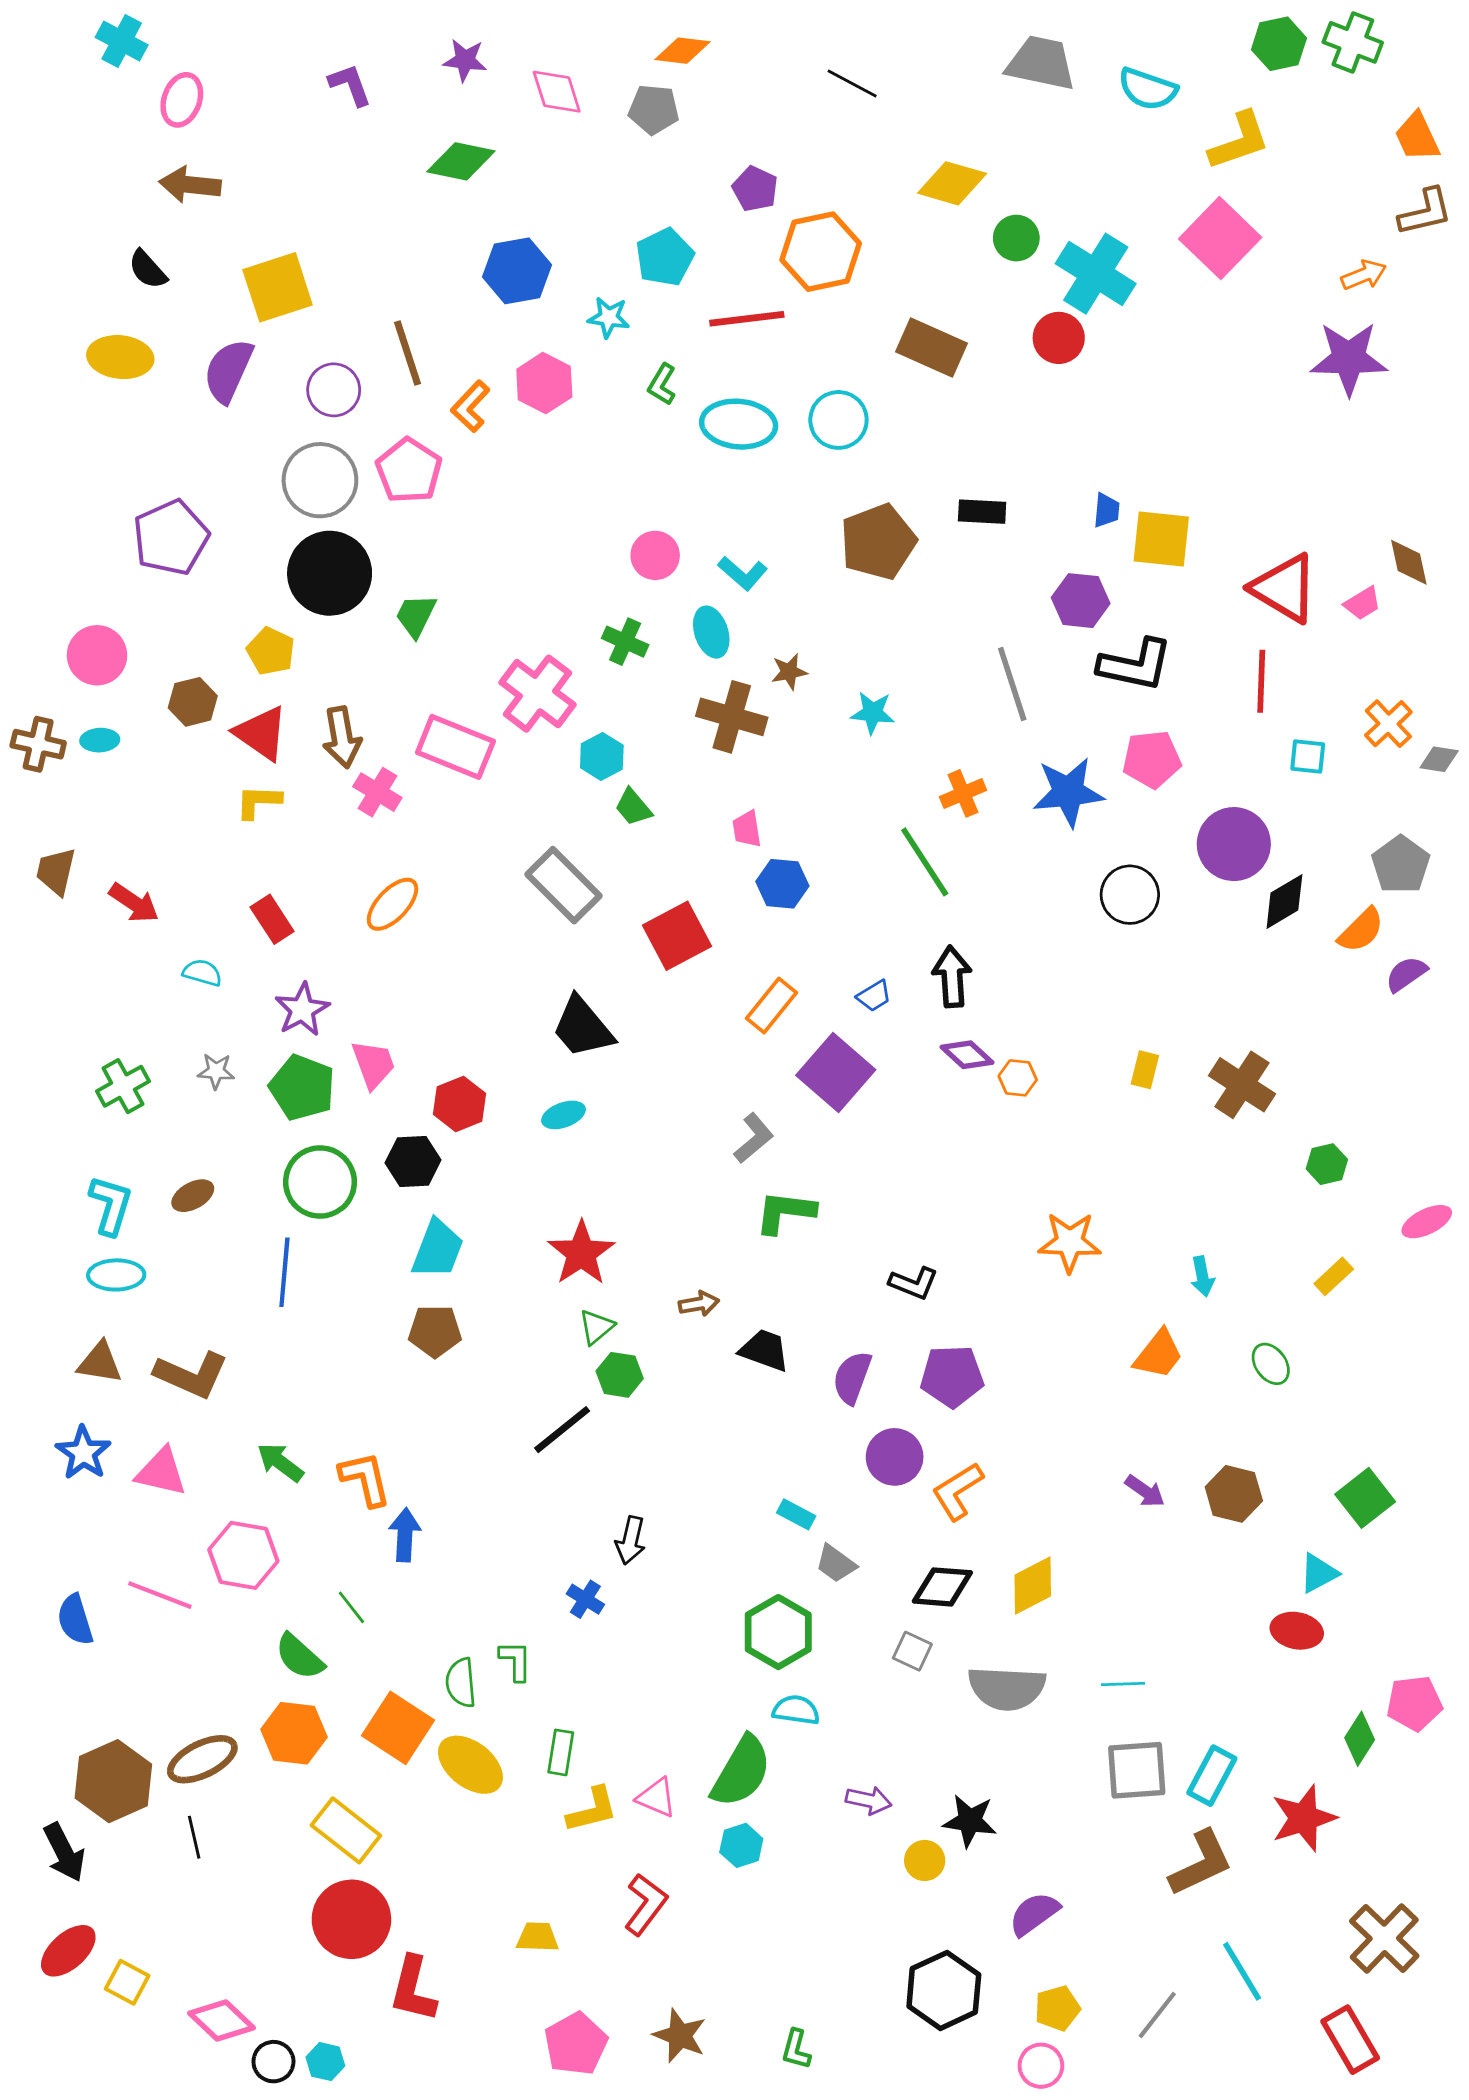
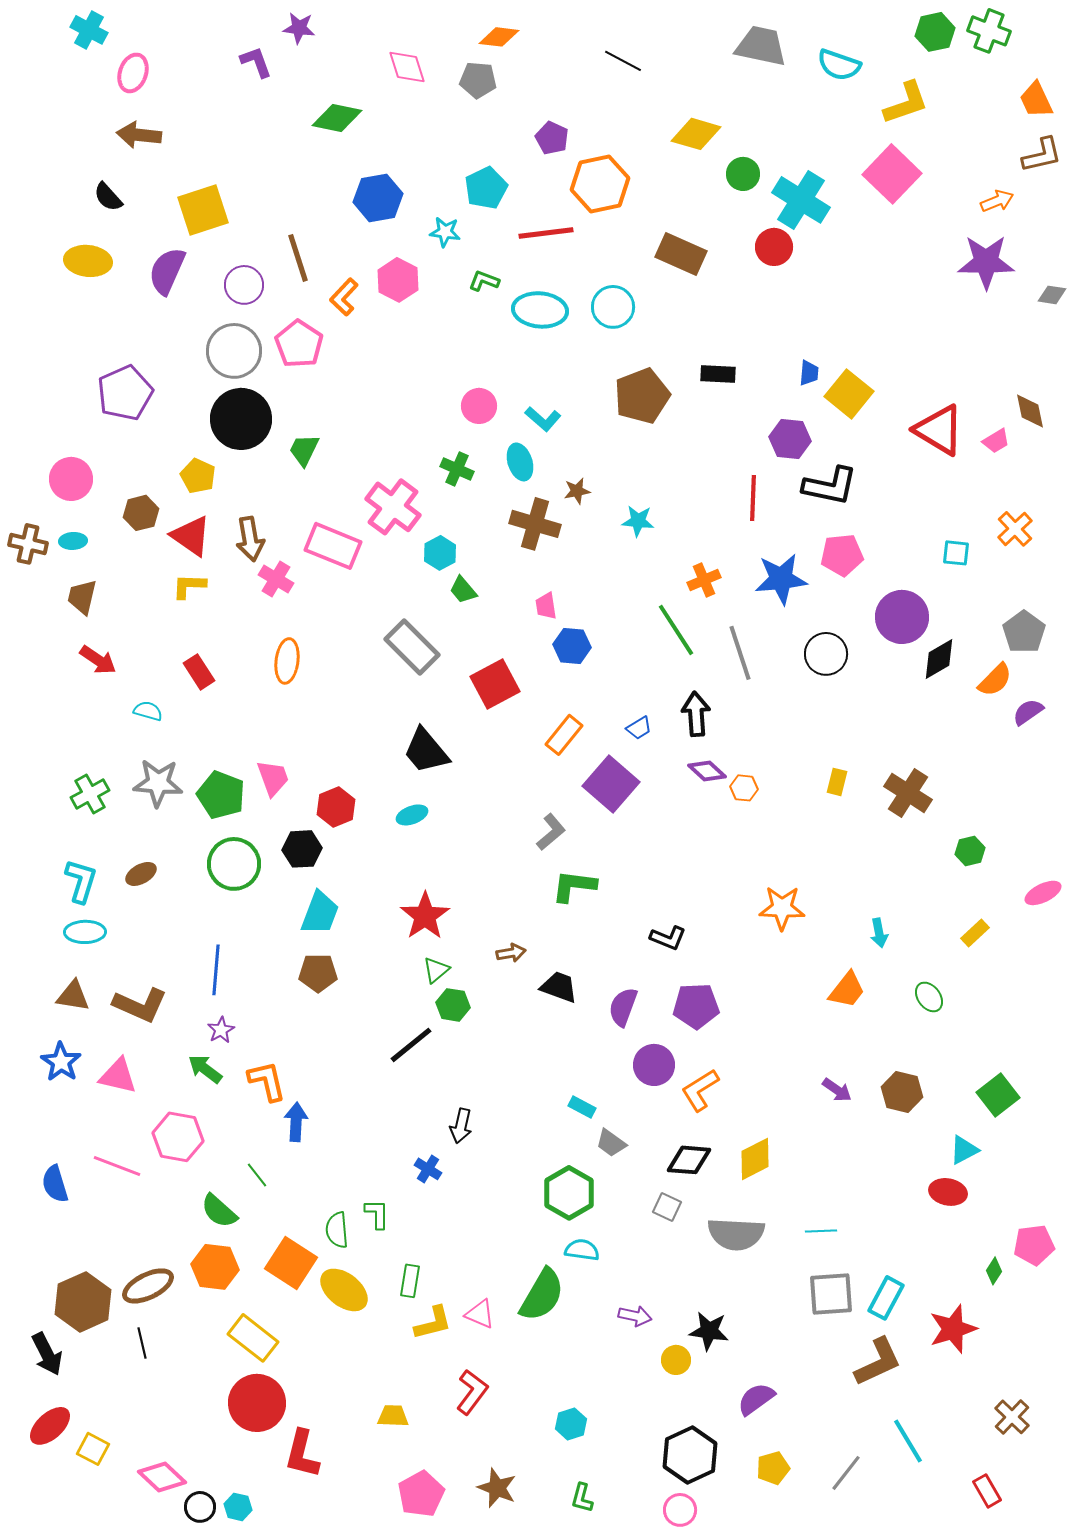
purple star: (465, 60) -> (299, 28), moved
green L-shape: (662, 384) -> (484, 281), turned 80
yellow square: (1161, 539) -> (849, 394), turned 33
red line: (1261, 681) -> (753, 498), moved
gray line: (1012, 684) -> (740, 653), moved
gray diamond: (1439, 759) -> (1052, 295), moved
brown trapezoid: (56, 871) -> (82, 597), moved
orange ellipse: (392, 904) -> (287, 661), turned -36
purple star: (302, 1010) -> (221, 1030), moved, size x0.7
gray star: (216, 1071) -> (158, 783), size x1.8
blue line: (284, 1272) -> (216, 970), moved
green diamond: (1360, 1739) -> (994, 1271), size x0.7
cyan hexagon: (741, 1845) -> (571, 1424), moved
brown cross: (1384, 1938) -> (1012, 1417), size x0.7
red rectangle: (1350, 2040) -> (987, 1491), size x0.7
pink circle: (1041, 2066) -> (680, 1510), moved

